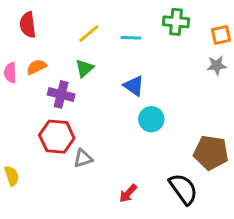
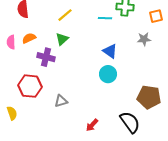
cyan line: (131, 38) -> (105, 18), moved
gray star: (217, 65) -> (144, 39), moved
blue triangle: (134, 86) -> (110, 51), moved
red hexagon: (57, 137) -> (30, 86), moved

